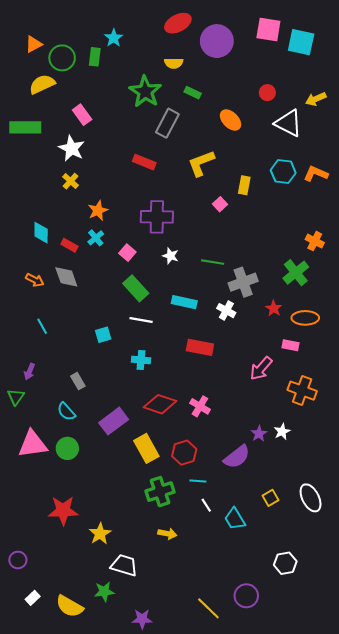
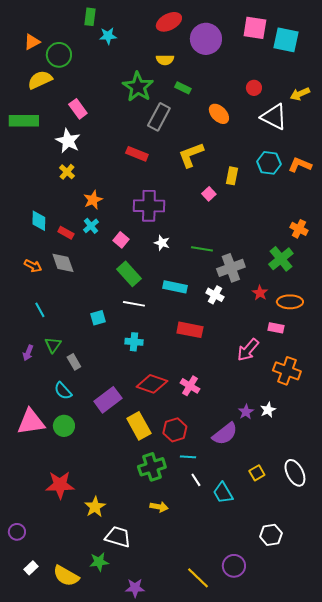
cyan star: (114, 38) -> (108, 36), turned 30
green rectangle: (95, 57) -> (90, 17), moved
green triangle: (16, 397) -> (53, 345), moved

